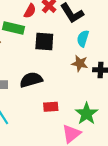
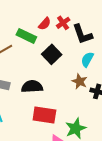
black square: (44, 41) -> (52, 54), turned 30
red rectangle: (51, 107) -> (44, 115), size x1.6

